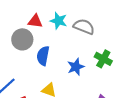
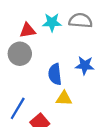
blue semicircle: (43, 56) -> (55, 74), moved
blue star: (76, 67) -> (85, 65), turned -30

